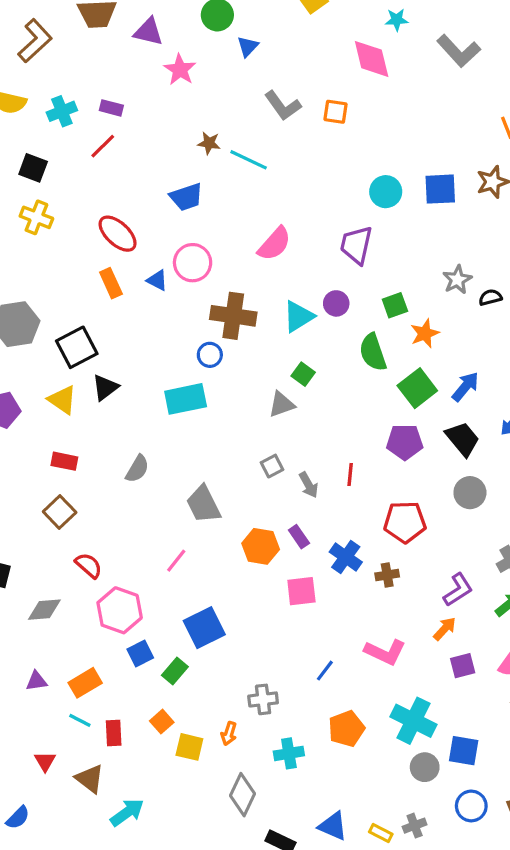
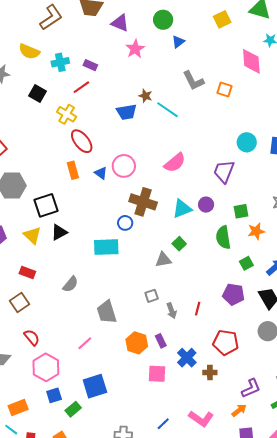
blue trapezoid: (186, 197) -> (127, 112), moved
yellow cross: (36, 217) -> (67, 114), moved
green square: (417, 388) -> (246, 263), size x0.6

